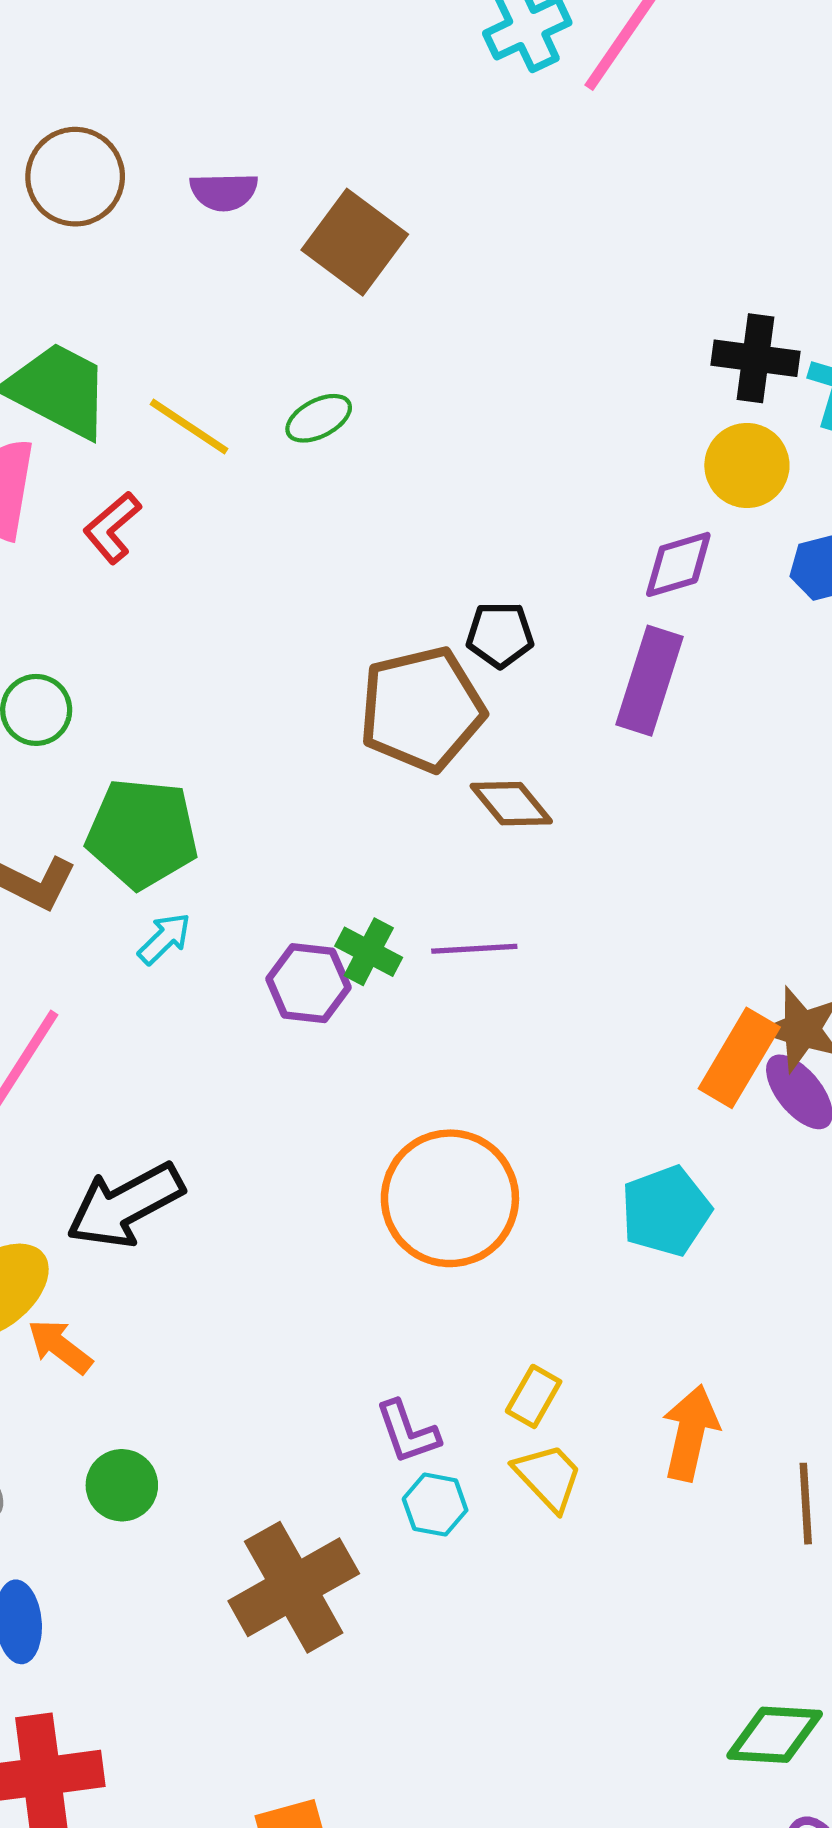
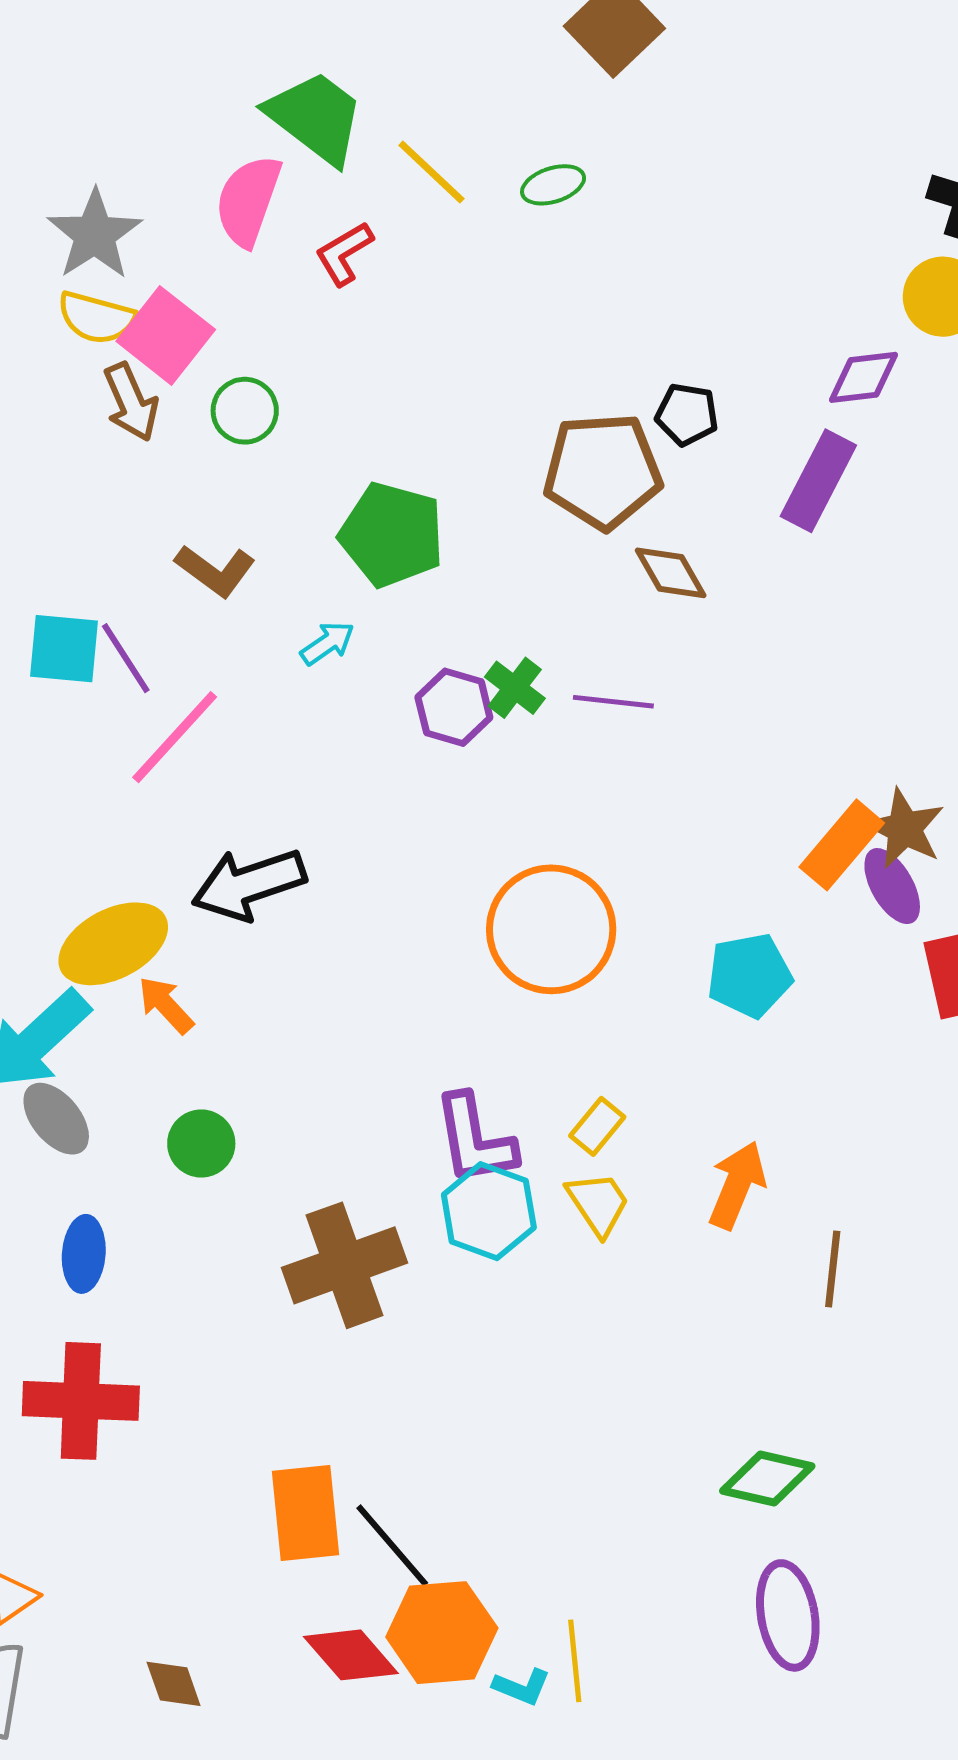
green pentagon: (142, 833) -> (392, 535), moved
purple L-shape: (407, 1432) -> (475, 1139), size x1.5
cyan hexagon: (435, 1505) -> (489, 1211), size x1.6

